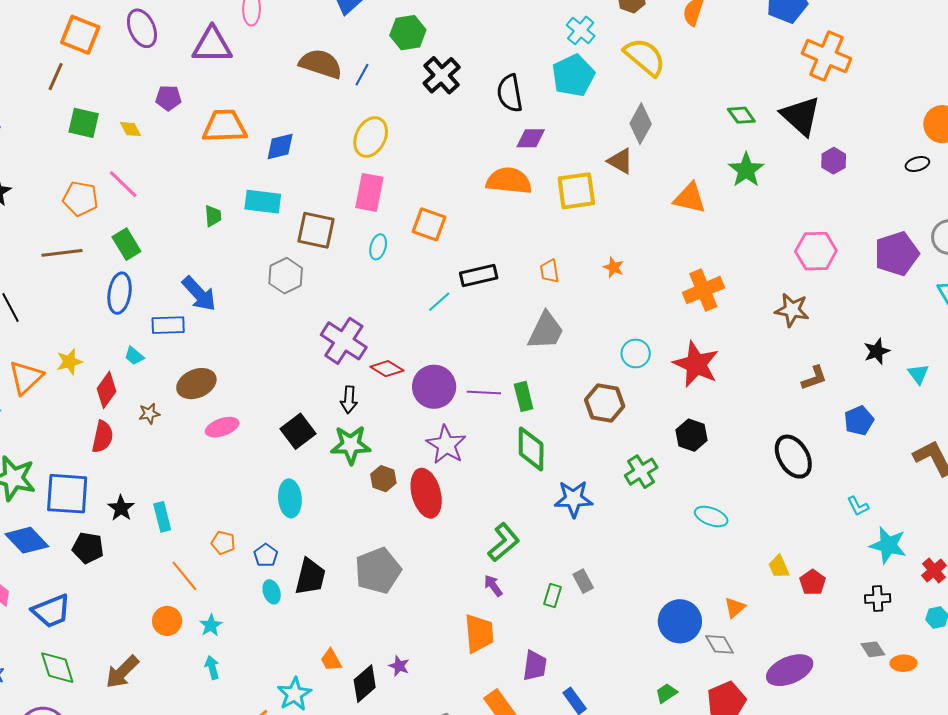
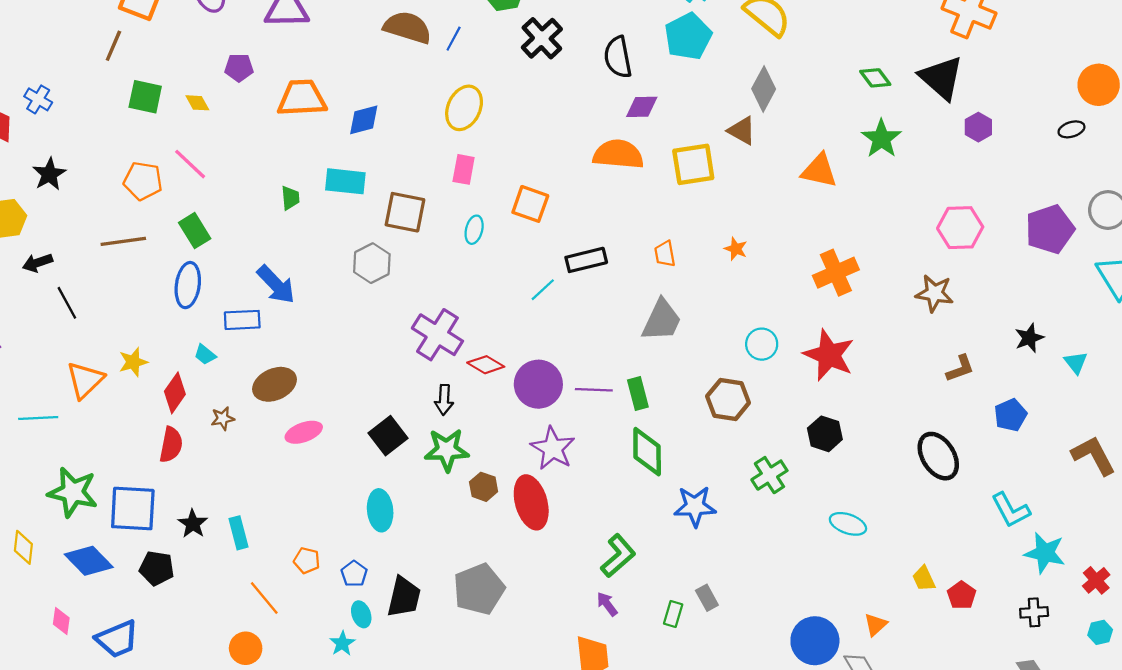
pink rectangle: (369, 192) -> (464, 169), size x0.7
cyan L-shape: (858, 506) -> (1011, 510), size x1.6
cyan star: (211, 625) -> (342, 643), moved

